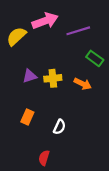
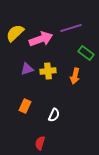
pink arrow: (45, 21) -> (41, 39), moved
orange arrow: (83, 84) -> (75, 76), turned 77

